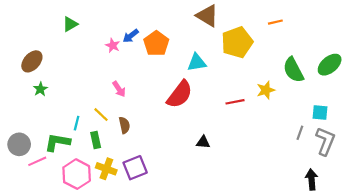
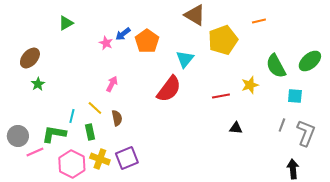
cyan triangle: (197, 62) -> (185, 59), turned -42
pink arrow: (119, 89) -> (112, 84), turned -119
cyan square: (320, 112) -> (295, 96), moved
black triangle: (203, 142) -> (236, 128), moved

